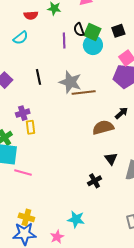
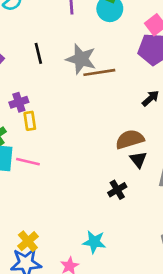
brown semicircle: (103, 127) -> (130, 139), moved
pink line: (23, 172) -> (28, 162), moved
yellow cross: (26, 217) -> (28, 241), turned 35

